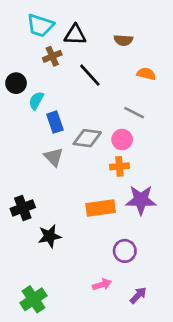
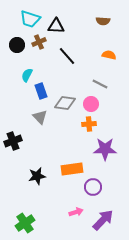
brown semicircle: (123, 40) -> (103, 21), moved
black circle: (16, 83) -> (17, 45), moved
black cross: (23, 208) -> (13, 141), moved
orange rectangle: (101, 208) -> (72, 169), moved
purple arrow: (138, 295) -> (103, 220), size x1.6

